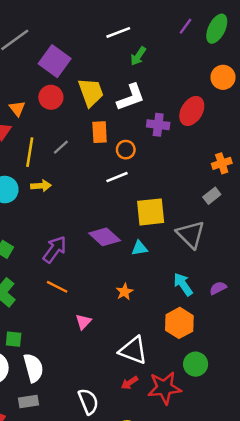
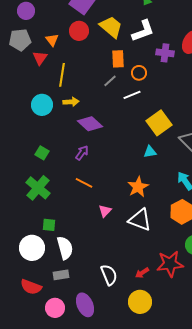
yellow trapezoid: (91, 92) -> (111, 27), turned -30
gray line: (61, 147) -> (110, 81), moved
yellow square: (151, 212) -> (159, 123), turned -30
purple diamond: (105, 237) -> (90, 124), moved
purple arrow: (55, 249) -> (82, 153), size x0.7
orange star: (124, 292) -> (138, 187), size x1.5
white triangle: (133, 350) -> (140, 220), moved
red arrow: (129, 383) -> (142, 273), moved

